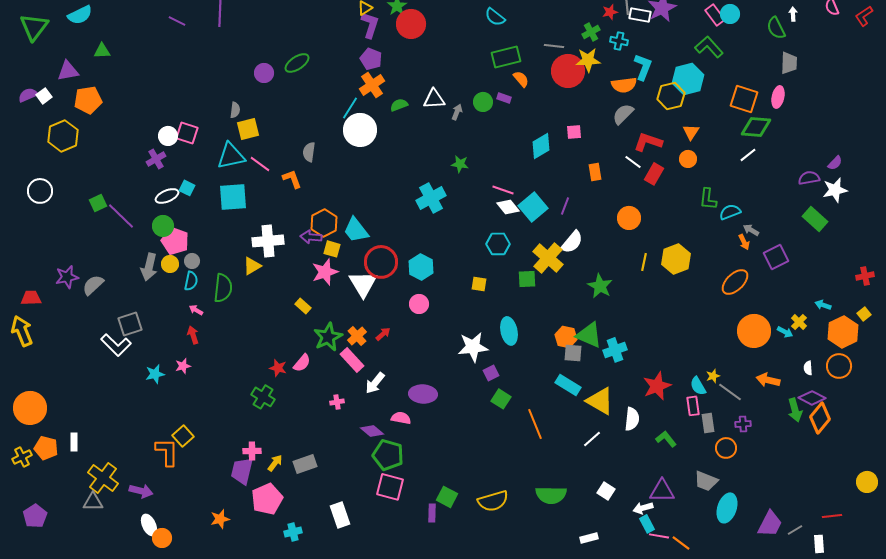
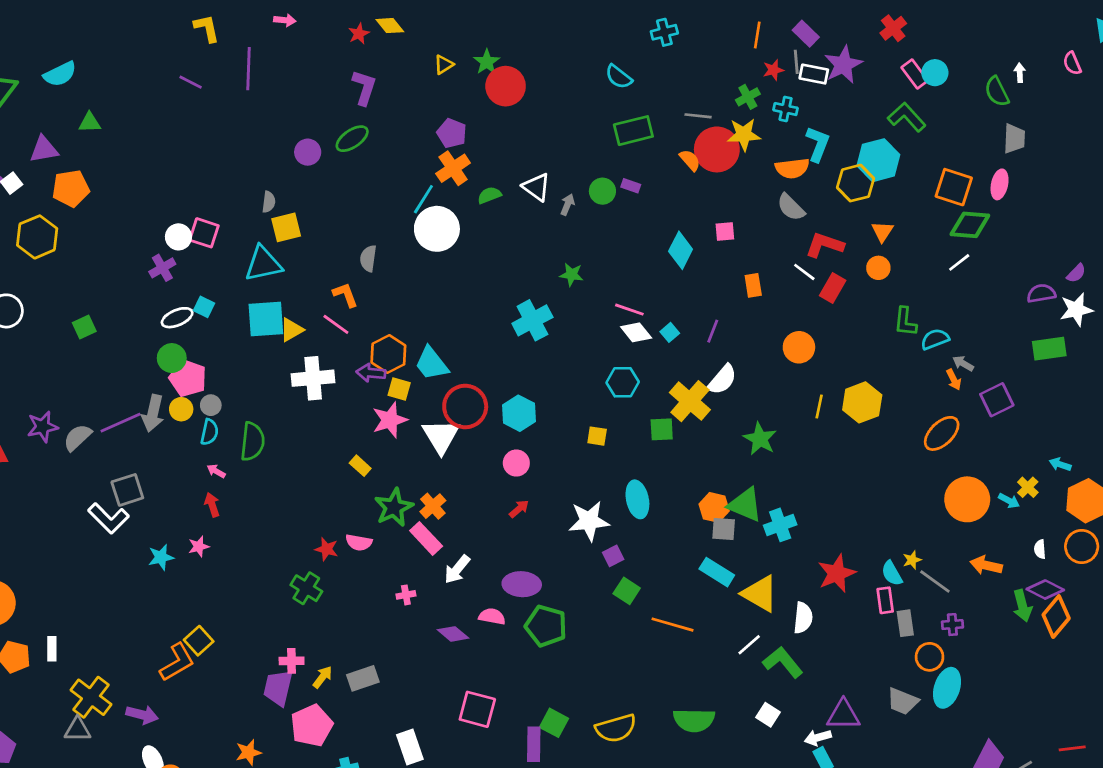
purple L-shape: (370, 25) -> (364, 87), moved
orange semicircle: (521, 79) -> (690, 160), moved
white triangle: (434, 99) -> (536, 187), turned 40
gray semicircle: (623, 114) -> (791, 207), turned -90
cyan diamond: (541, 146) -> (681, 250), turned -32
pink line: (260, 164) -> (336, 324), moved
cyan square: (533, 207) -> (670, 332), size x0.5
purple line: (121, 216) -> (121, 423), moved, turned -68
green rectangle: (815, 219) -> (1049, 349), turned -50
yellow triangle: (252, 266) -> (292, 330), moved
red arrow: (383, 334) -> (519, 509), moved
pink semicircle: (302, 363) -> (359, 542), turned 60
orange line: (535, 424) -> (672, 625), turned -52
green L-shape: (666, 439) -> (783, 662), moved, size x1.4
orange L-shape: (167, 452) -> (177, 662), turned 60
green pentagon: (388, 455) -> (546, 626), moved
cyan ellipse: (727, 508) -> (947, 688), moved
purple rectangle: (432, 513) -> (534, 744), size x1.4

